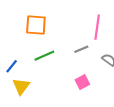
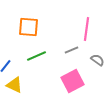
pink square: (82, 82) -> (72, 81), size x1.6
yellow triangle: (21, 86) -> (14, 85), turned -42

